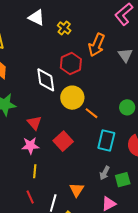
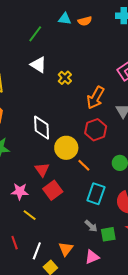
red hexagon: (71, 63) -> (96, 130), moved
red triangle: (34, 123) -> (42, 170), moved
yellow line: (35, 171) -> (30, 215), moved, turned -64
gray arrow: (105, 173) -> (91, 226), turned -80
orange triangle: (77, 190) -> (66, 249), moved

